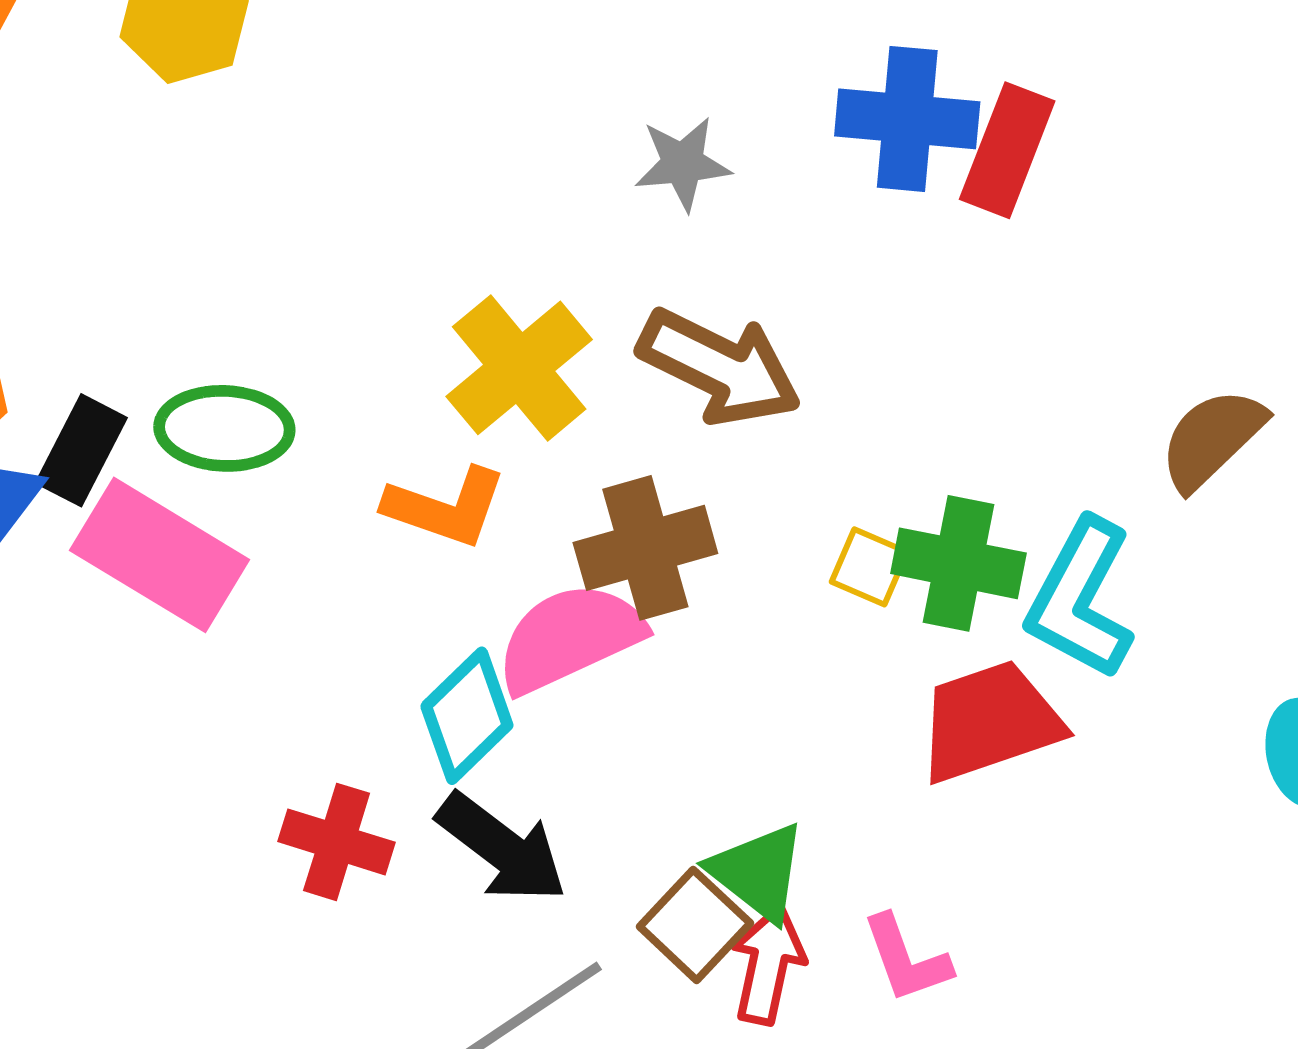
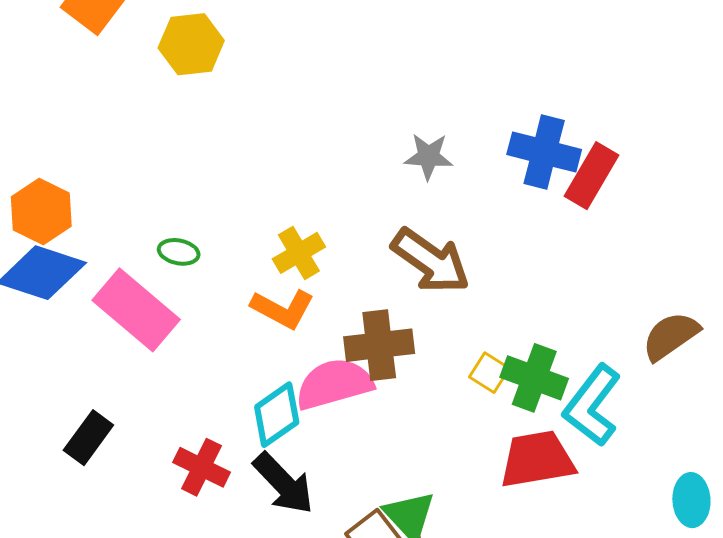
yellow cross: (519, 368) -> (299, 253), moved, size x0.7
green ellipse: (224, 428) -> (179, 252), size x0.6
black rectangle: (81, 450) -> (88, 438), moved

